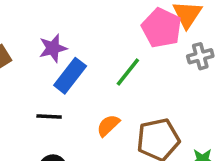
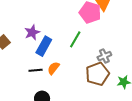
gray cross: (200, 56) -> (104, 56), moved
orange semicircle: (108, 125) -> (53, 68), moved

